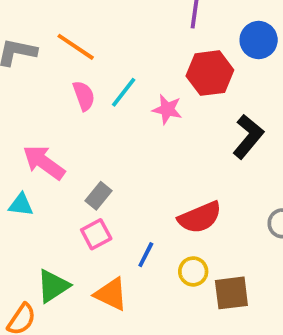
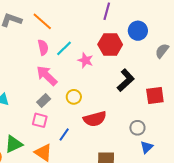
pink arrow: (44, 162) -> (47, 76), moved
pink square: (96, 234) -> (40, 120), turned 35
yellow circle: (193, 271) -> (74, 97), moved

